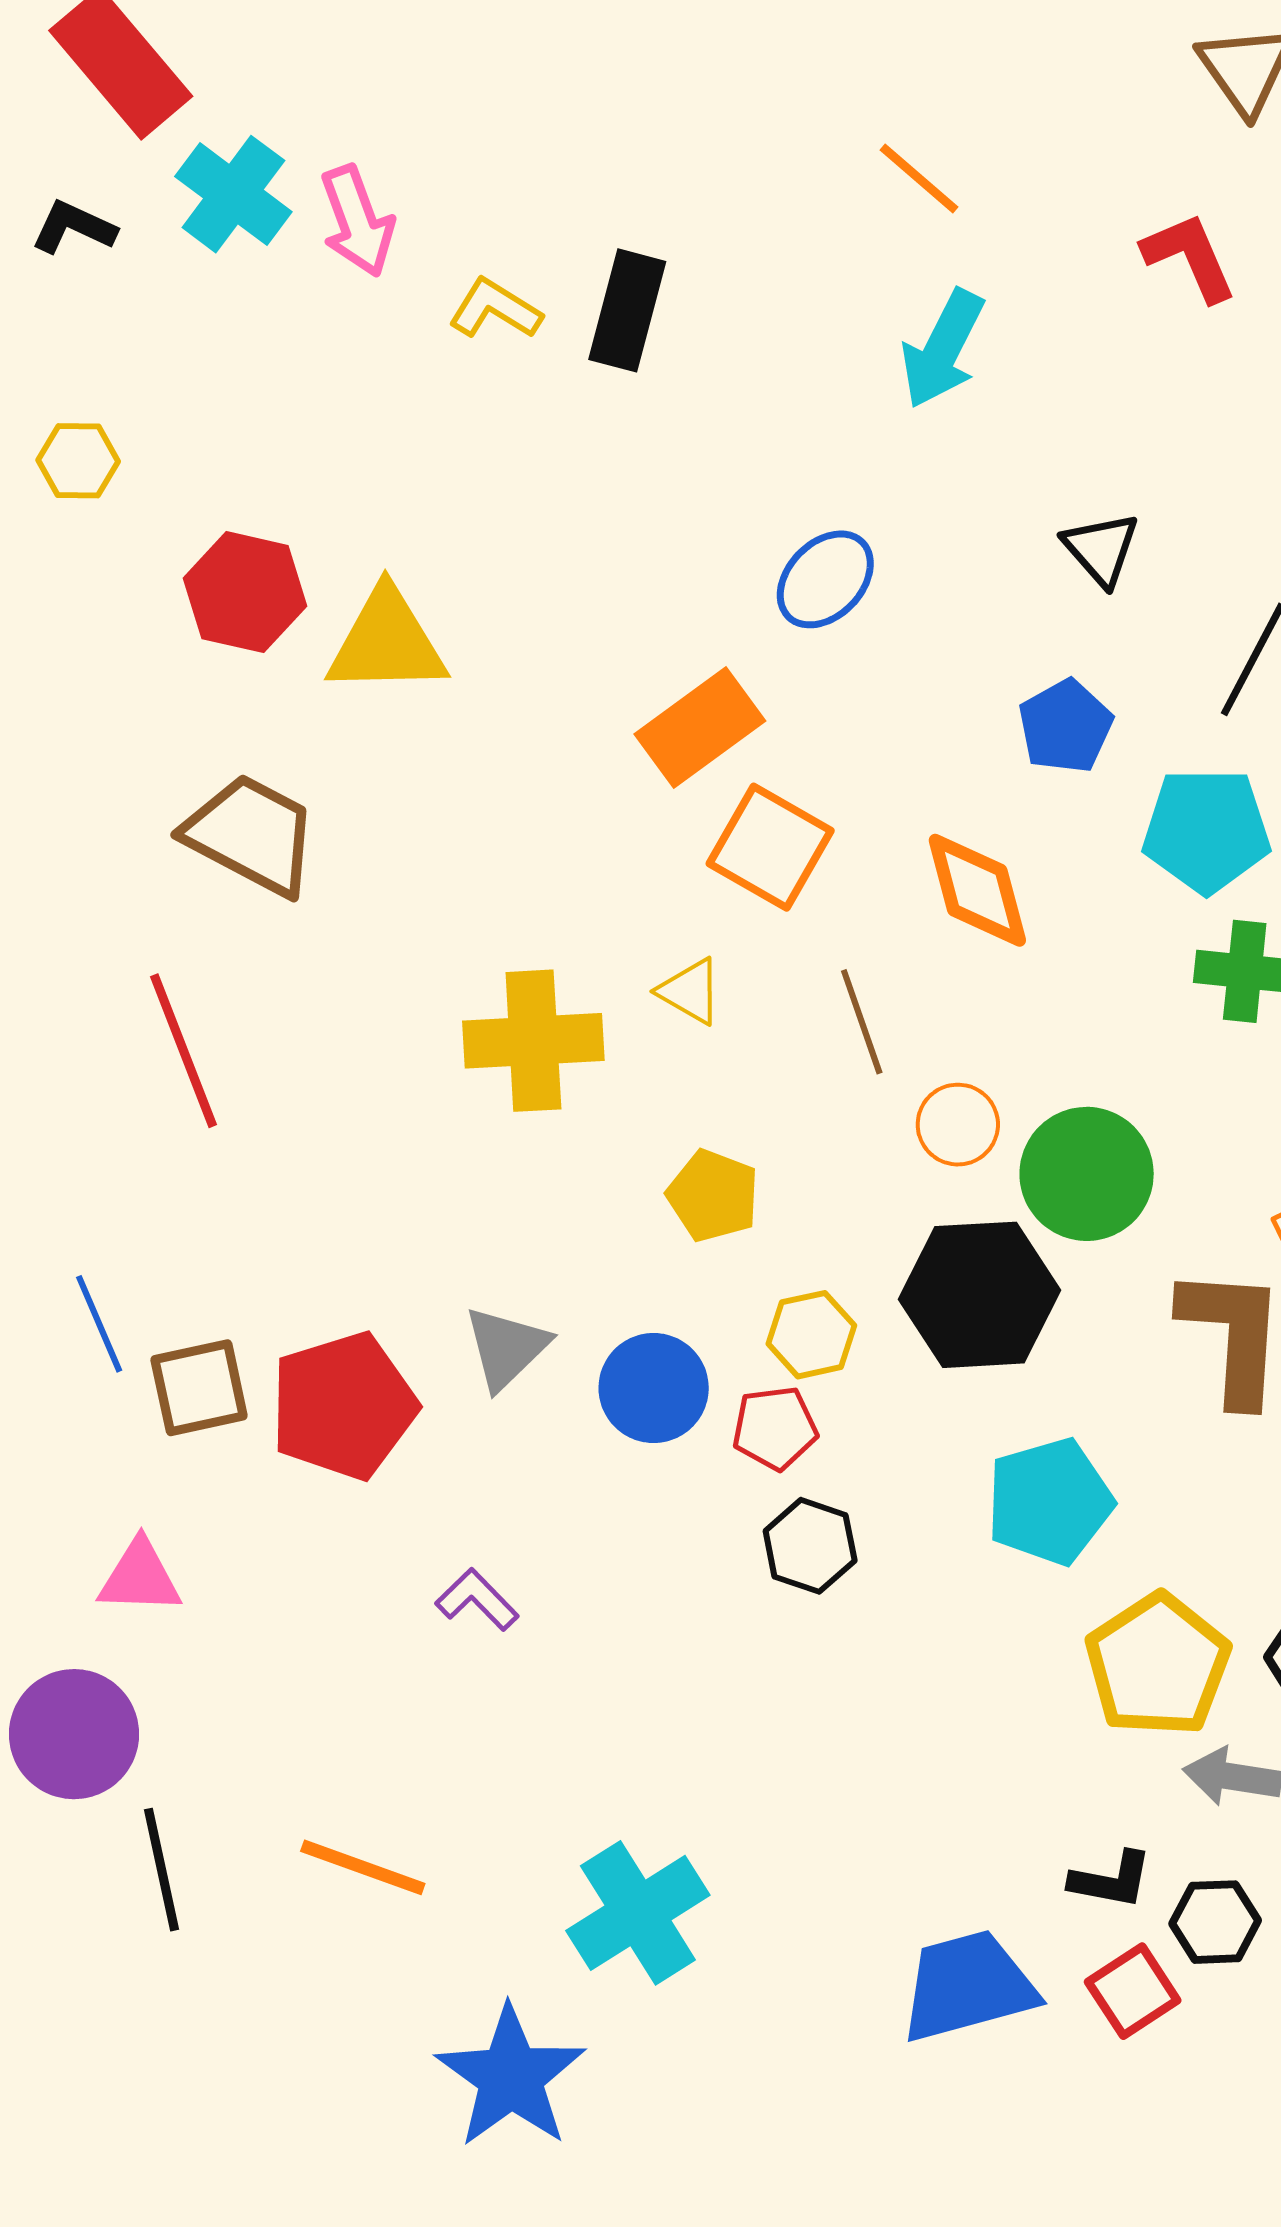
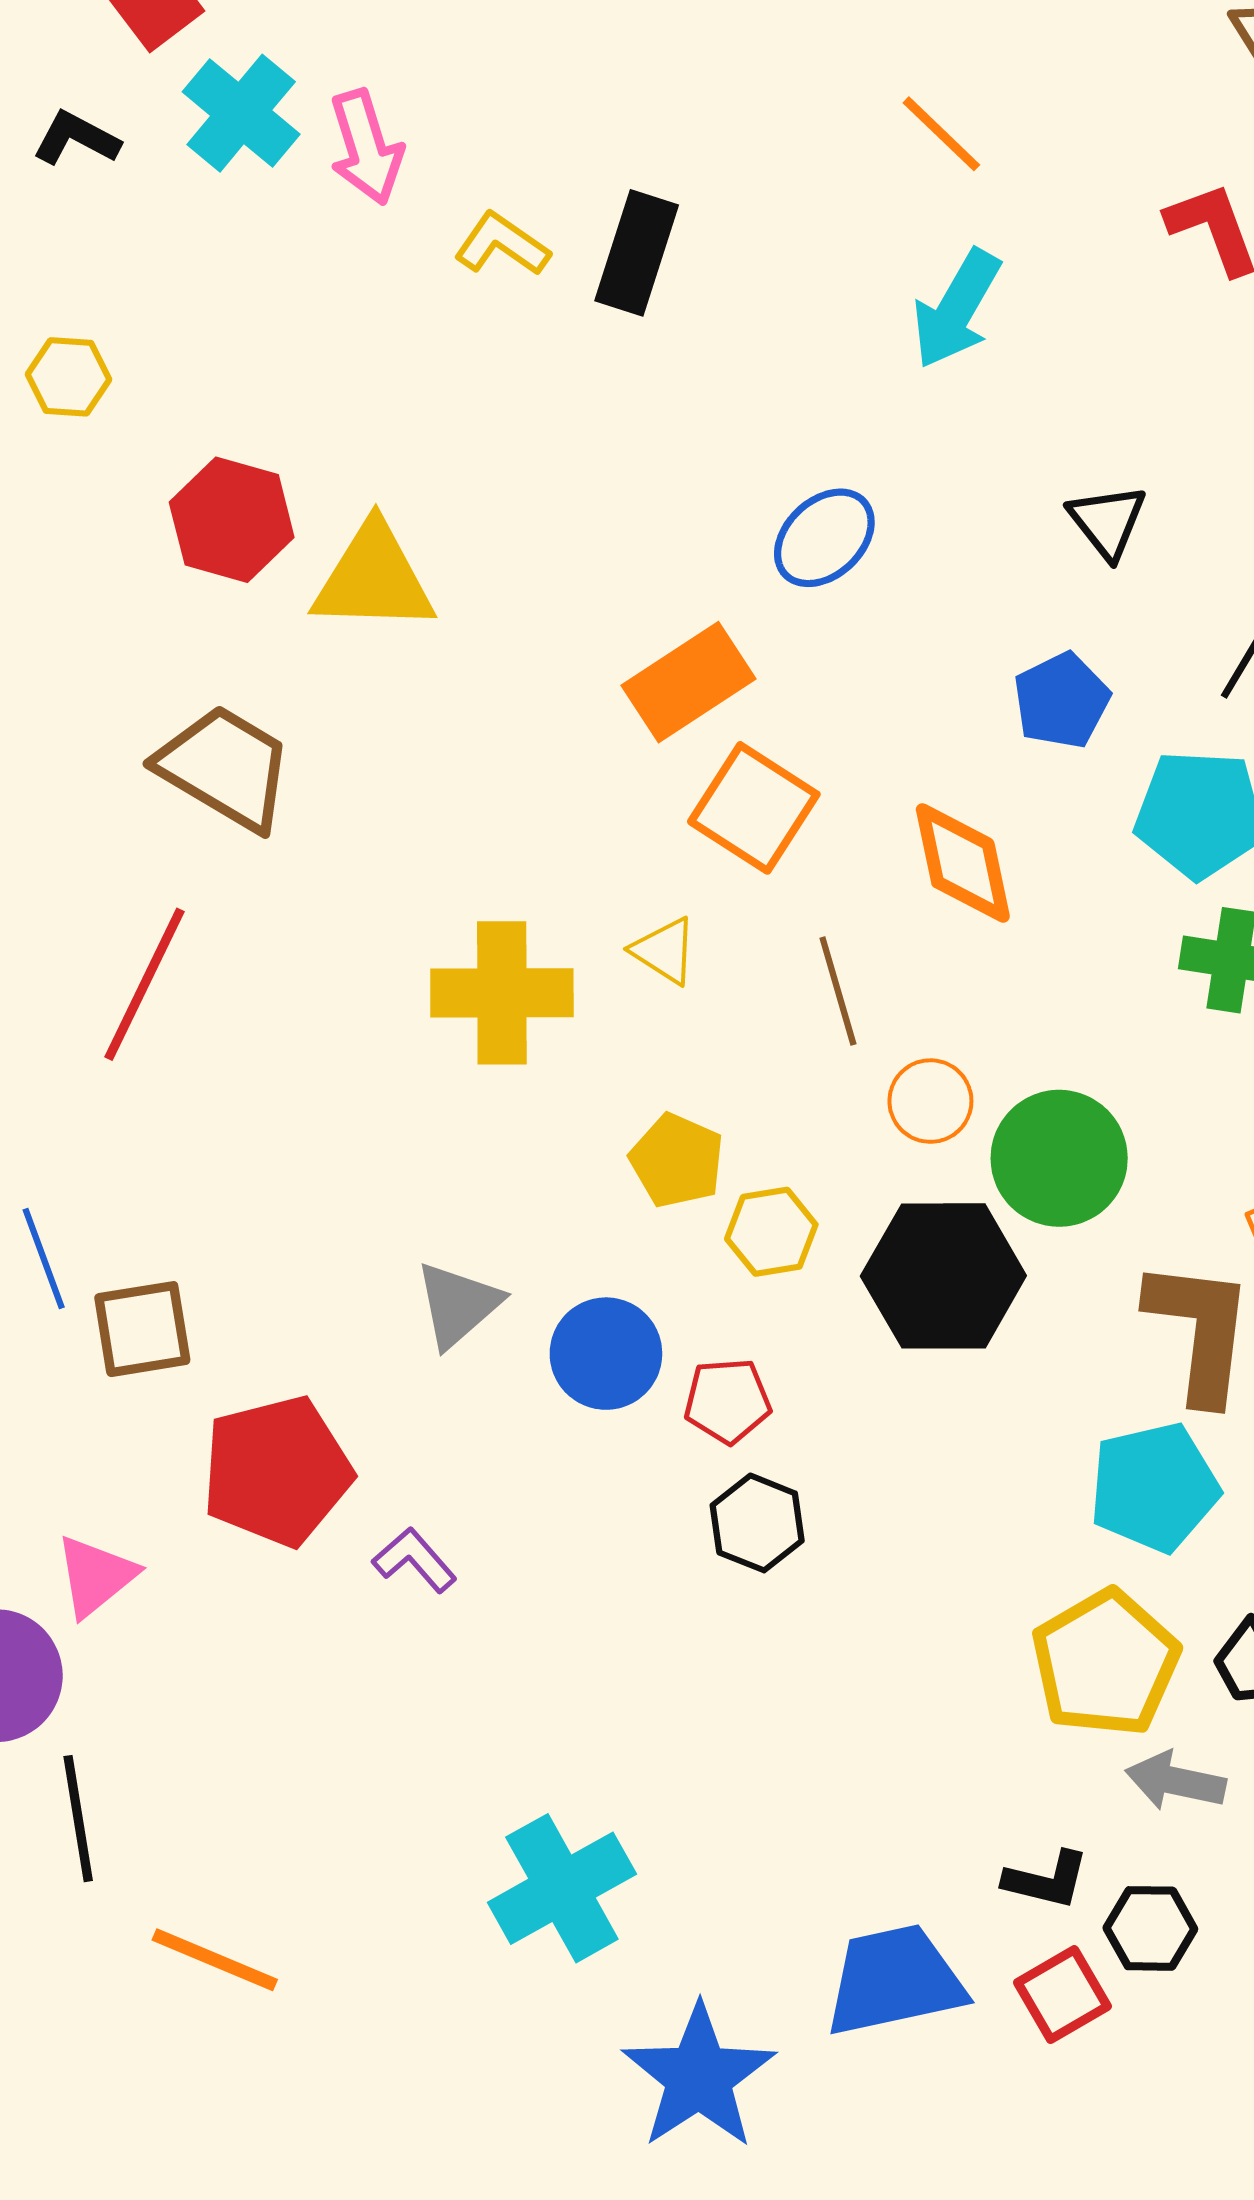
red line: (184, 1051) -> (144, 984), turned 44
yellow hexagon: (811, 1335) -> (771, 1232), moved
red pentagon: (343, 1406) -> (277, 1471), moved
cyan pentagon: (1050, 1501) -> (1154, 1487), moved
pink triangle: (140, 1577) -> (96, 1576), moved, turned -44
orange line: (363, 1867) -> (215, 1960), moved
blue star: (511, 2077) -> (699, 2077), moved

